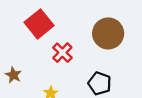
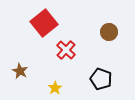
brown circle: (108, 33) -> (109, 32), size x0.6

